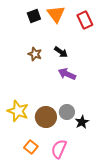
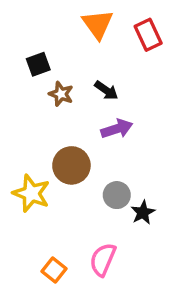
black square: (34, 16) -> (38, 64), moved
purple arrow: (67, 74) -> (117, 129), turned 138
brown circle: (46, 117) -> (71, 165), moved
orange square: (31, 147) -> (54, 270), moved

